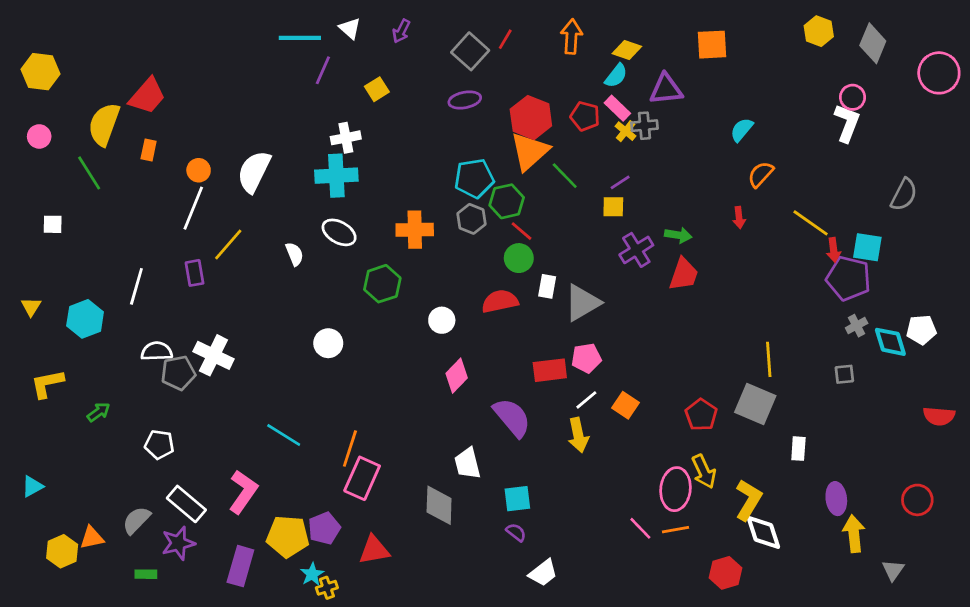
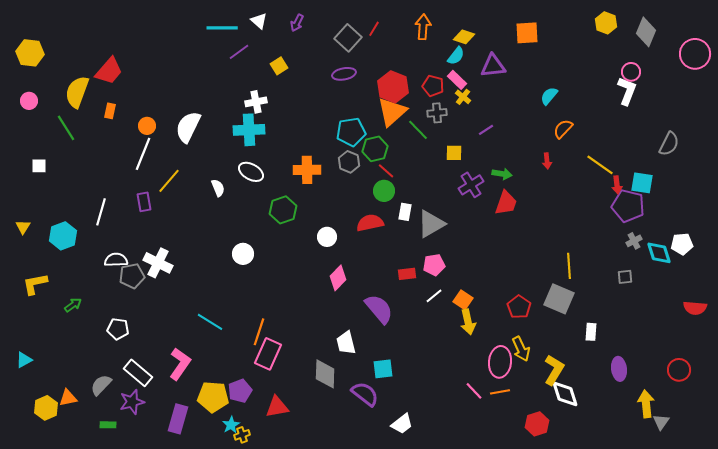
purple line: (323, 70) -> (239, 52), turned 30
gray cross: (644, 126) -> (437, 113), moved
purple line: (620, 182) -> (486, 130), moved
red rectangle: (550, 370) -> (407, 274), size x0.7
yellow arrow: (578, 435) -> (468, 322), moved
purple semicircle: (516, 532) -> (365, 394), moved, size x1.8
yellow arrow: (854, 534) -> (646, 404), moved

